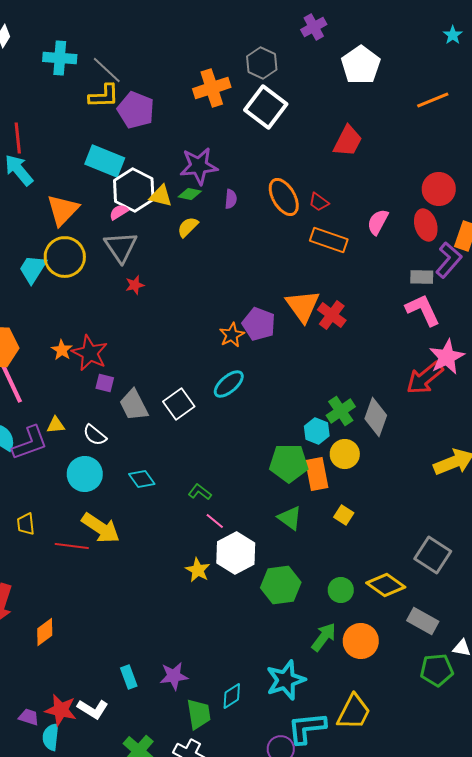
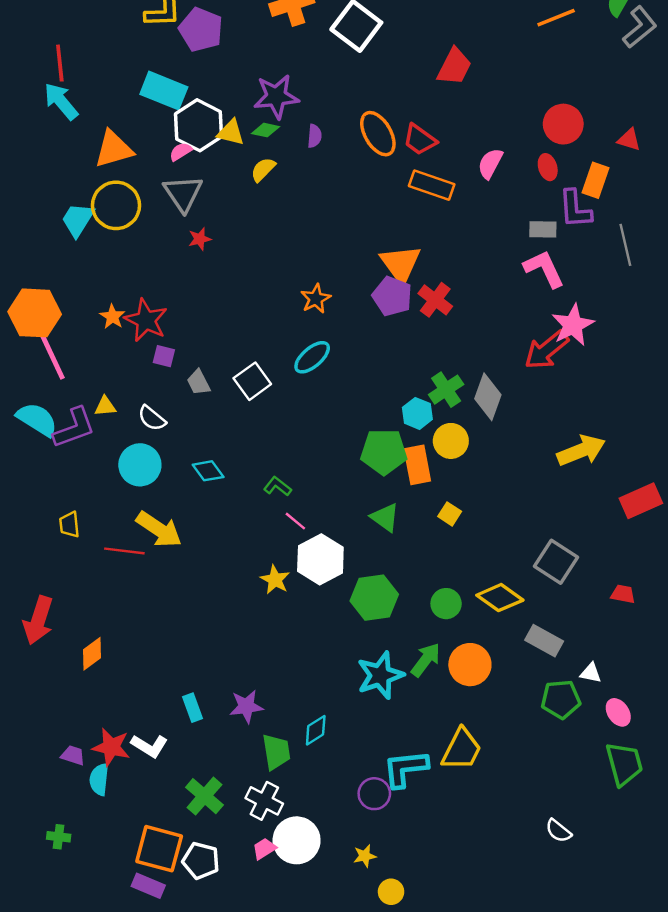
red trapezoid: (319, 202) -> (420, 140), size x1.4
orange triangle: (63, 210) -> (114, 149), turned 30
red ellipse: (426, 225) -> (548, 167), size x0.7
purple L-shape: (449, 260) -> (575, 209), turned 135
red cross: (332, 315) -> (435, 300), moved
purple pentagon: (259, 324) -> (392, 296), moved
gray trapezoid: (134, 405) -> (199, 382), size x0.7
cyan star: (286, 680) -> (380, 675), moved

